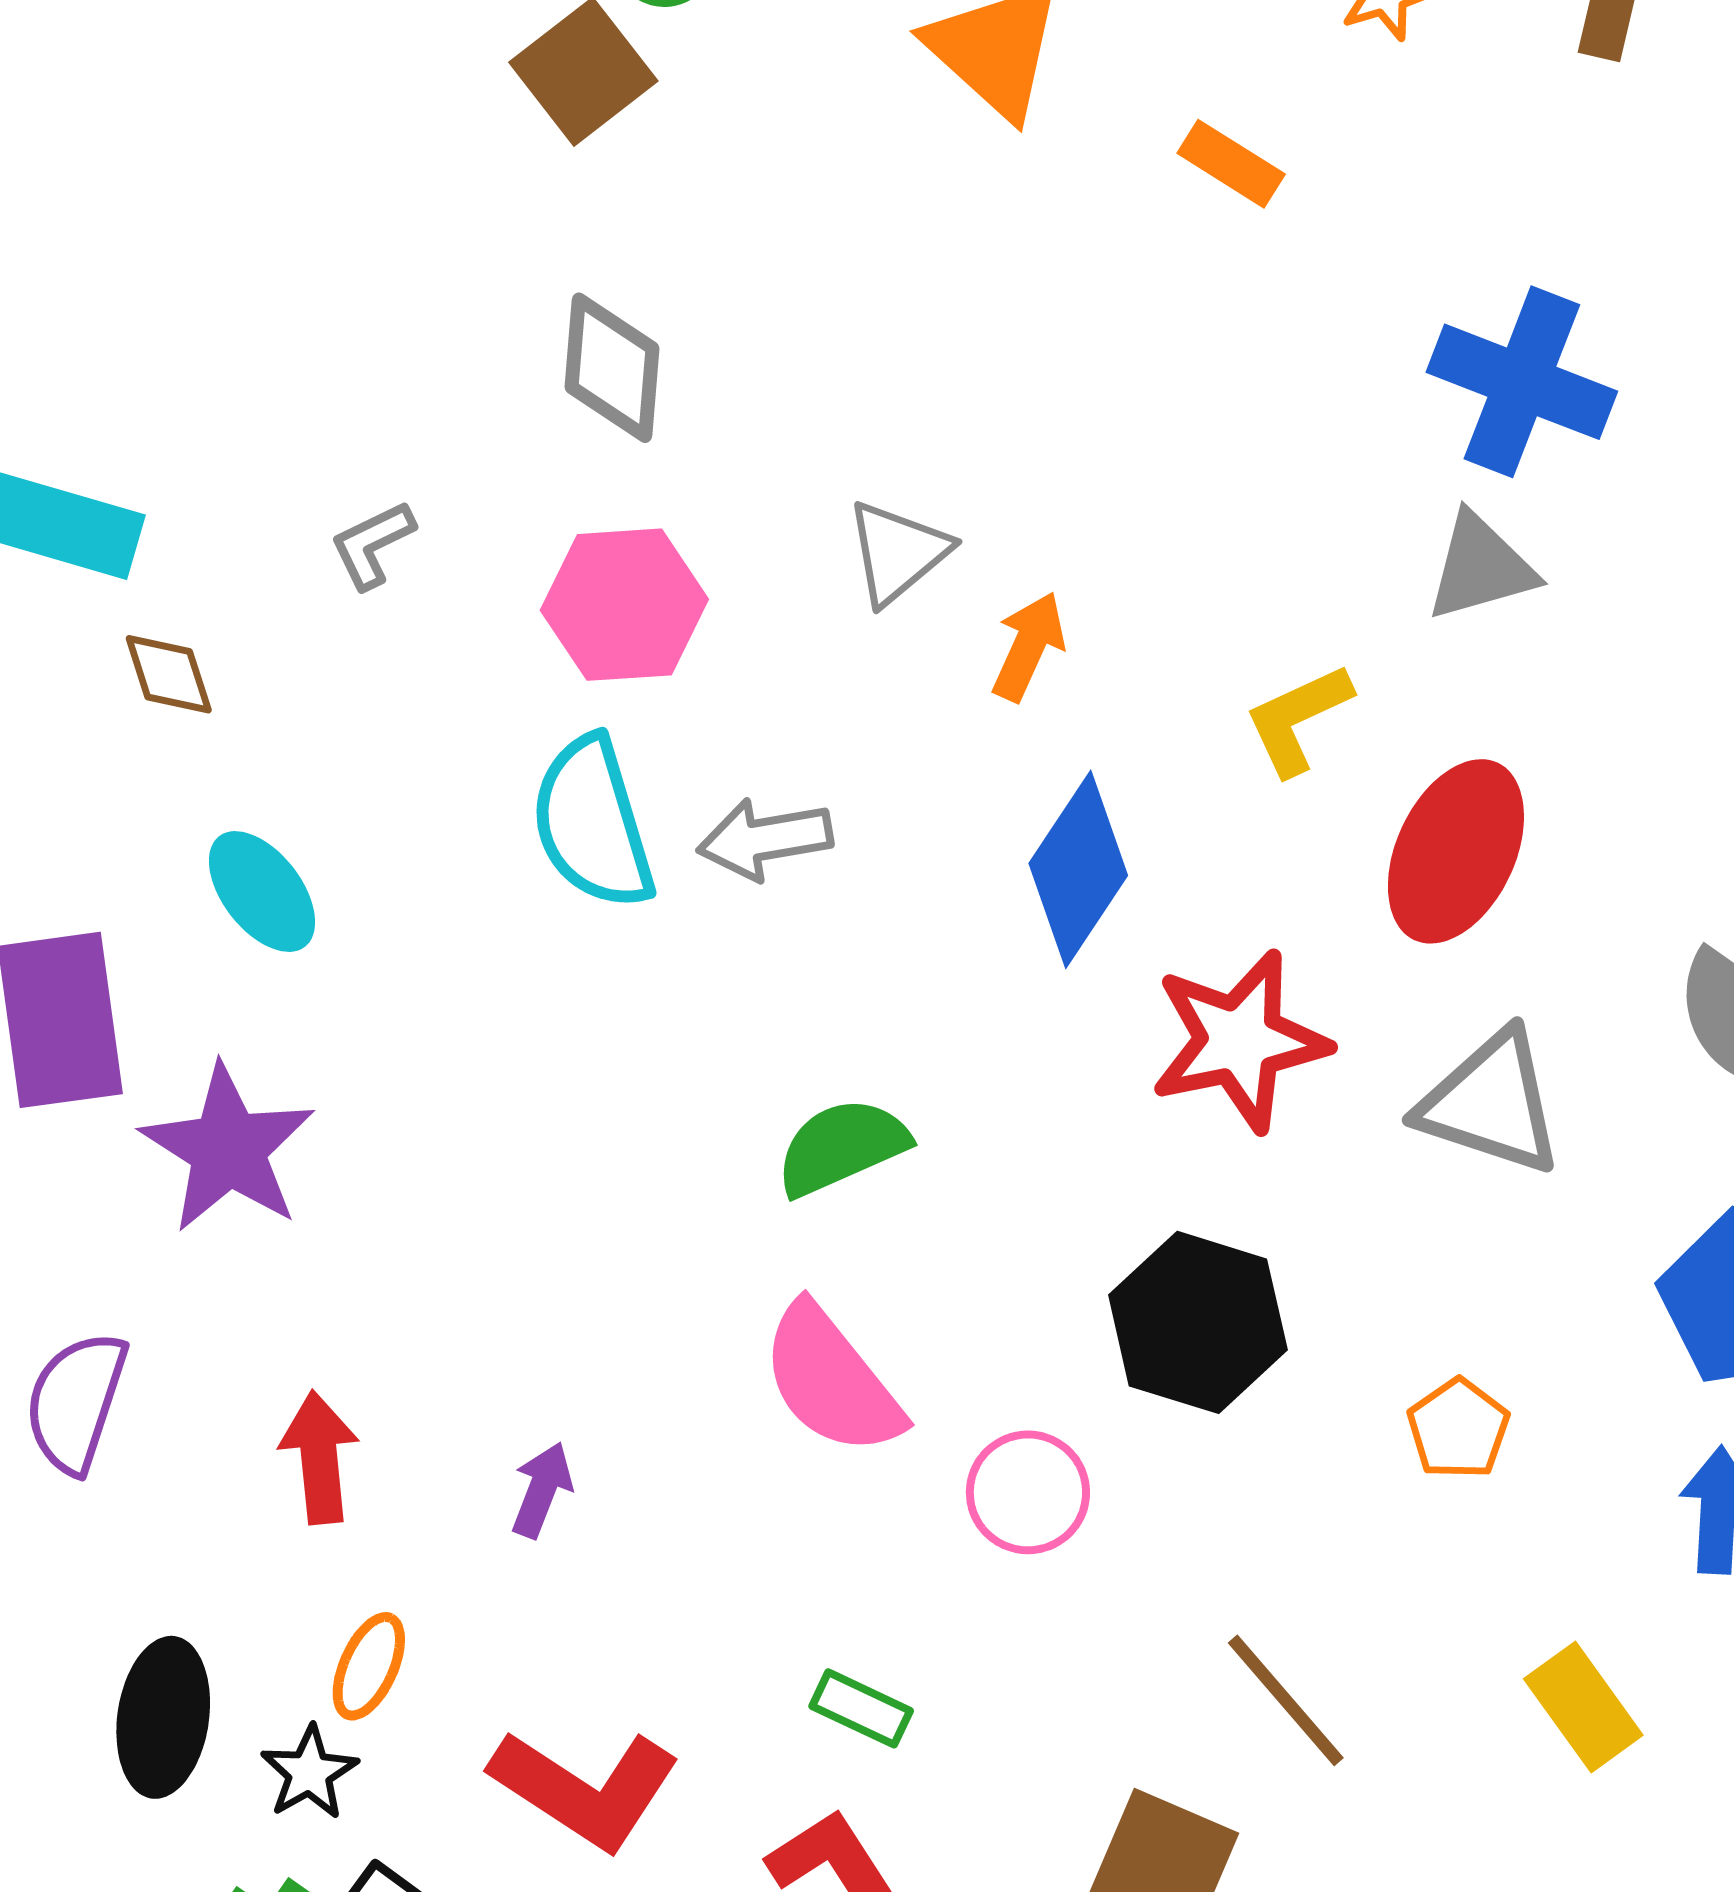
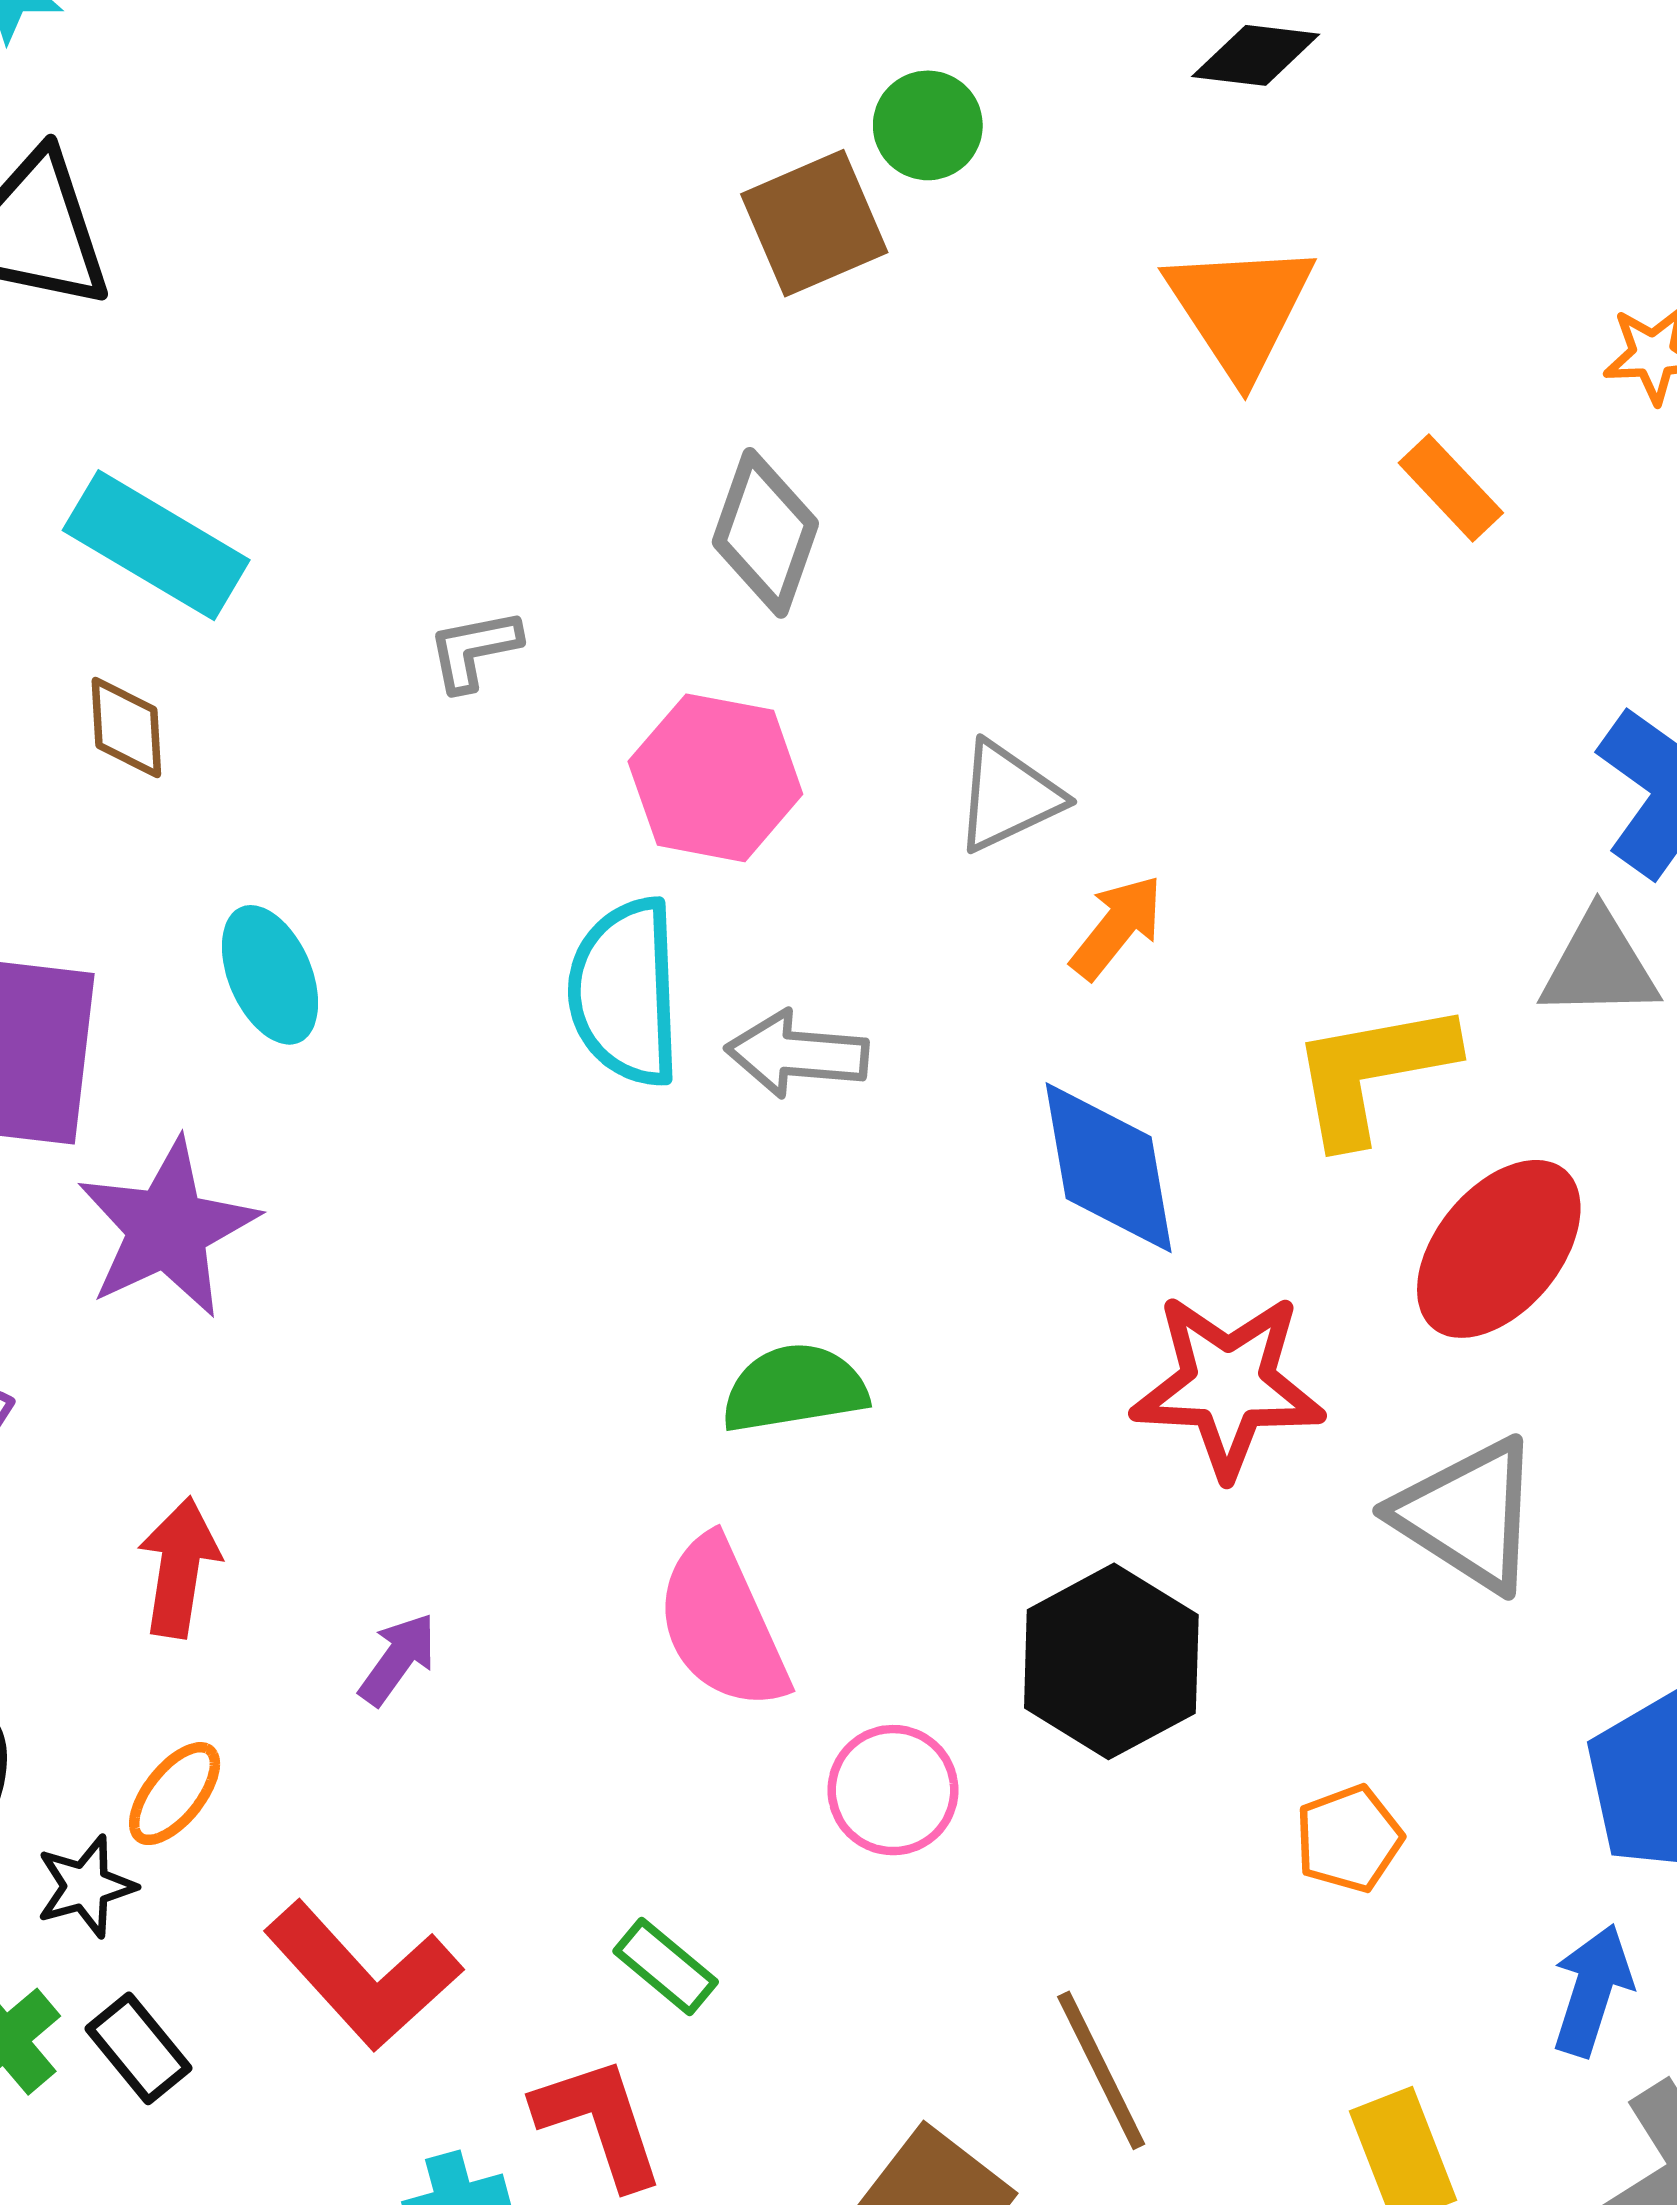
brown diamond: (169, 674) -> (126, 727), moved
yellow L-shape: (1298, 719) -> (1372, 1072), size x1.4
blue diamond: (1078, 869) -> (1109, 1168), turned -58

